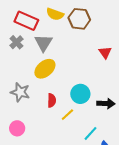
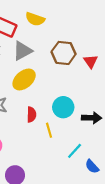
brown hexagon: (79, 19) -> (64, 53), moved
gray triangle: (44, 43) -> (22, 51), turned 30
yellow line: (67, 115) -> (49, 130), turned -64

